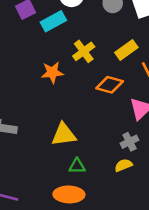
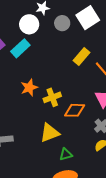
yellow cross: (84, 51) -> (52, 97), moved, turned 30
orange diamond: (110, 85) -> (75, 110), moved

